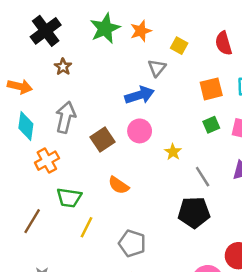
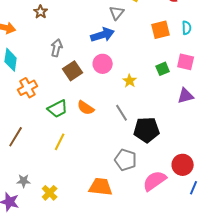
gray arrow: (65, 117) -> (57, 48), moved, size x0.7
green square: (211, 125) -> (163, 69), moved
gray line: (203, 177) -> (122, 113), moved
green trapezoid: (69, 198) -> (58, 109), moved, turned -35
gray pentagon: (132, 243) -> (126, 160), moved

